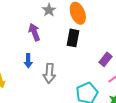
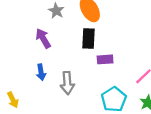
purple rectangle: (105, 59) -> (105, 59), moved, turned 56

